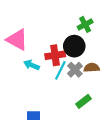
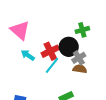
red cross: (55, 55) -> (50, 51), turned -30
gray cross: (75, 70) -> (79, 58), moved

